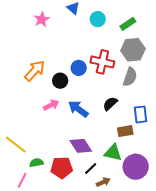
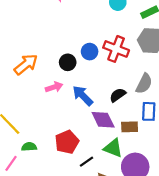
orange arrow: (35, 71) -> (26, 64), moved
gray semicircle: (130, 77) -> (144, 84), moved
purple diamond: (81, 146) -> (103, 120), moved
red pentagon: (62, 168) -> (67, 142), moved, turned -30

